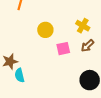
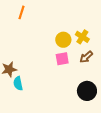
yellow circle: (45, 30) -> (63, 40), moved

